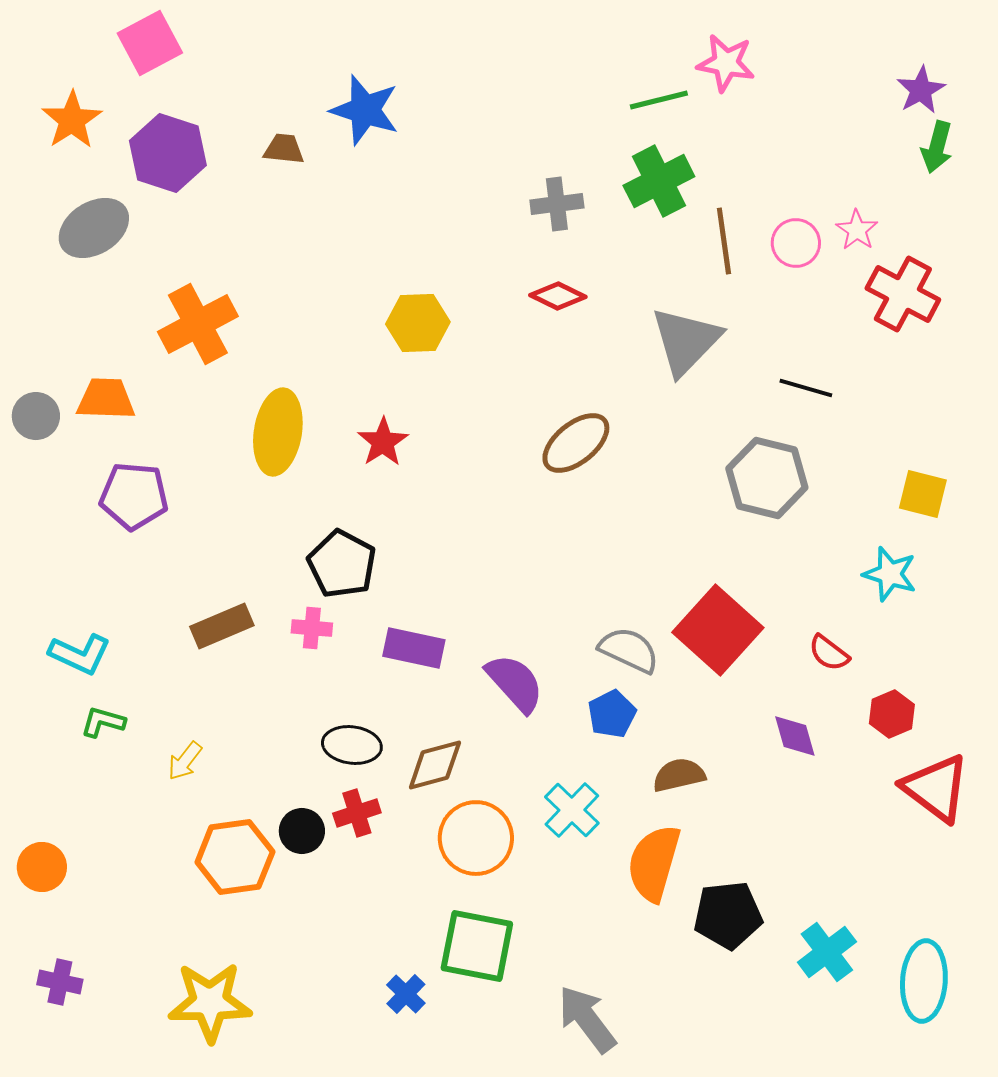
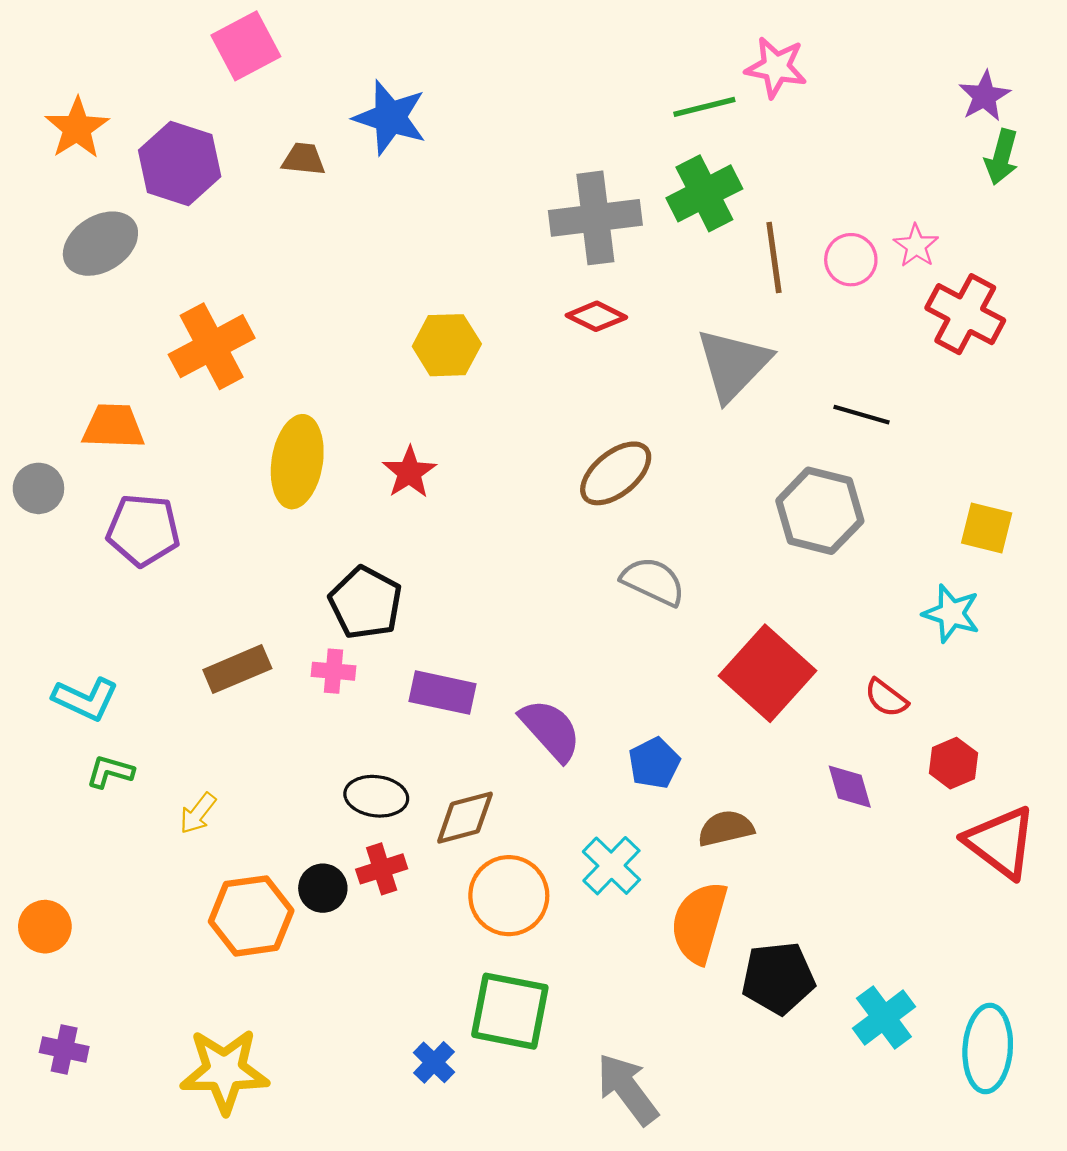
pink square: (150, 43) -> (246, 46), moved
gray cross: (557, 204) -> (595, 218), size x1.6
gray circle: (36, 416) -> (38, 488), moved
gray semicircle: (629, 650) -> (653, 581), moved

